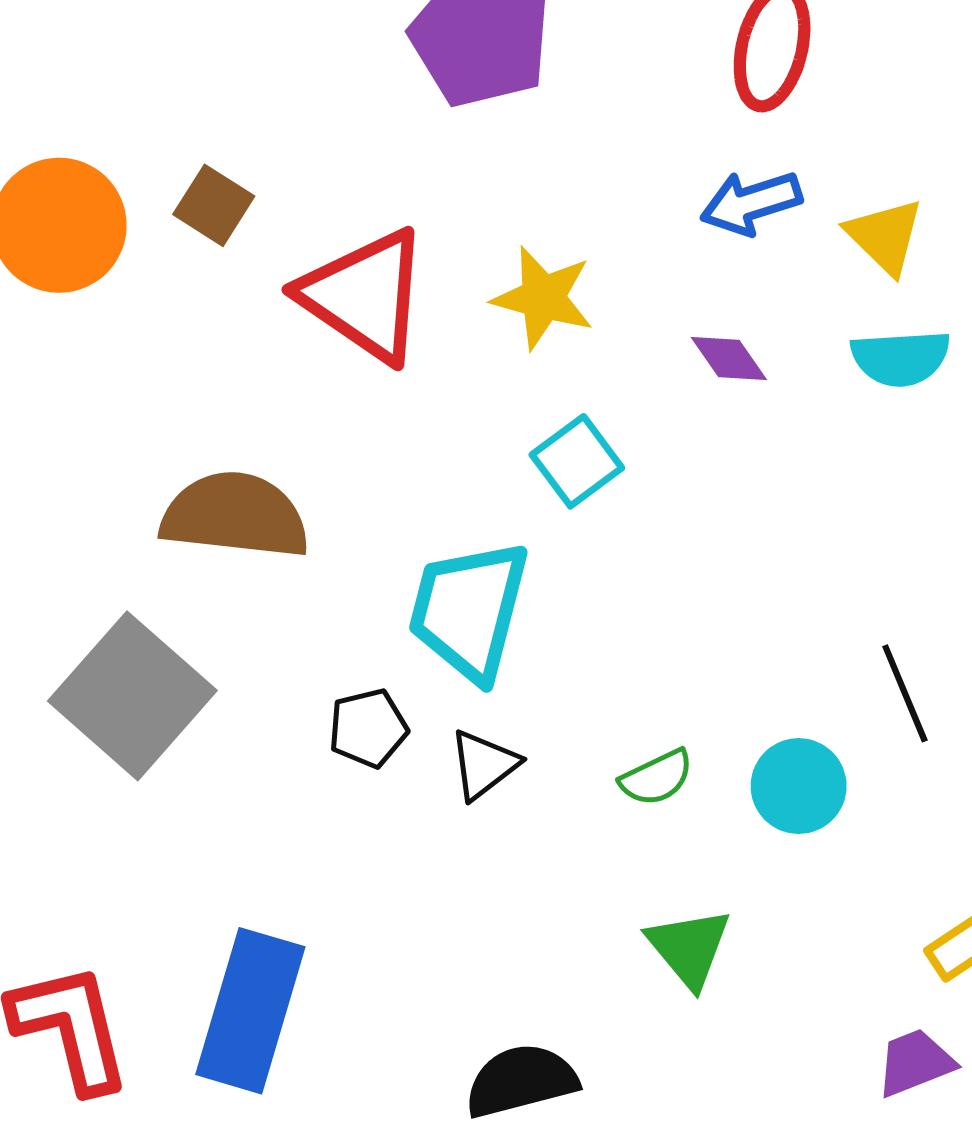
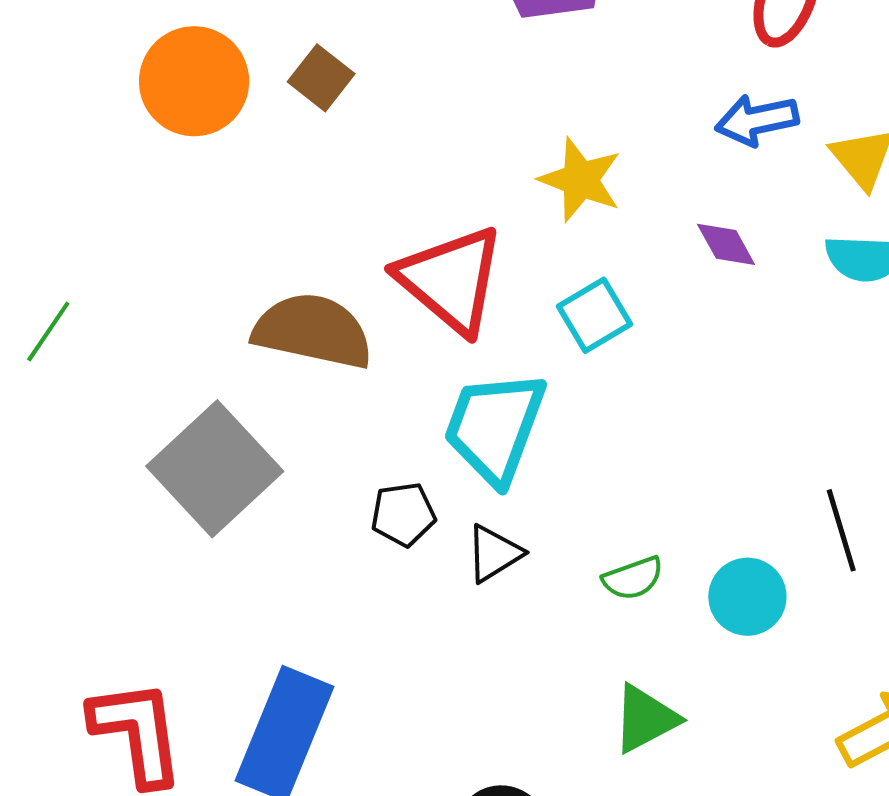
red triangle: (365, 296) -> (451, 280), moved
green triangle: (689, 948) -> (645, 719), turned 36

